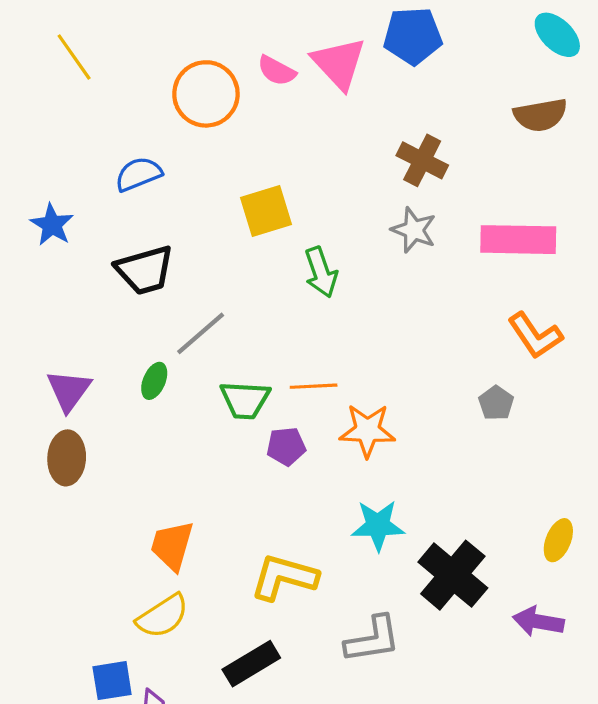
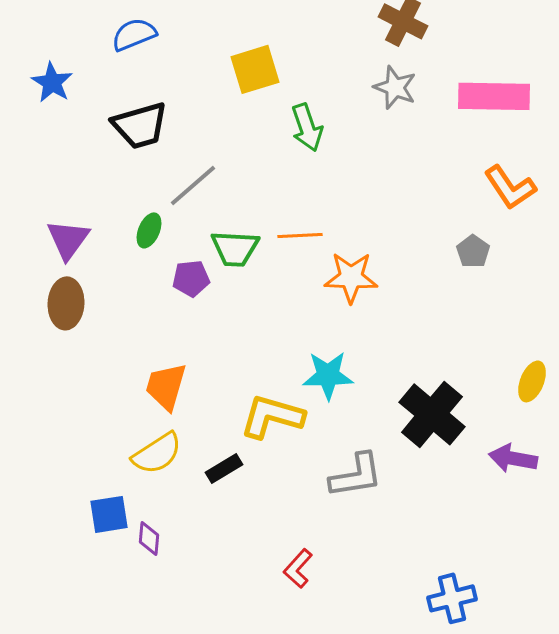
purple pentagon: (286, 446) -> (191, 278), moved
cyan star: (378, 525) -> (328, 375), moved
black rectangle: (251, 664) -> (224, 468), moved, size x0.7

